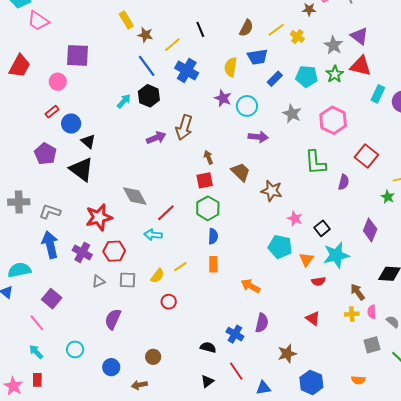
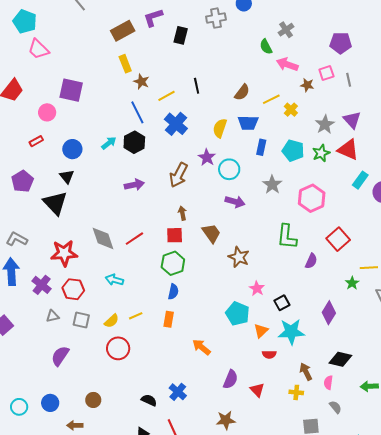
blue rectangle: (275, 79) -> (261, 147), turned -42
blue circle: (71, 124) -> (72, 149), moved
brown arrow: (184, 128) -> (179, 175), moved
red line: (166, 213) -> (134, 239), moved
red circle: (169, 302) -> (118, 348), size x1.5
pink semicircle: (372, 312) -> (328, 383), moved
purple semicircle: (262, 323) -> (231, 379), moved
cyan circle: (75, 349) -> (19, 407), moved

